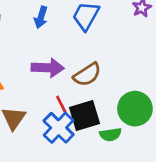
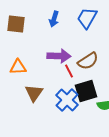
red line: (61, 105) -> (69, 71), moved

